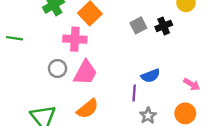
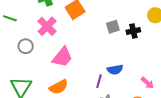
pink cross: (75, 39) -> (47, 26), moved, turned 30
gray circle: (58, 69) -> (26, 46), moved

